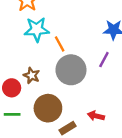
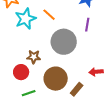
orange line: (60, 44) -> (49, 15), moved

